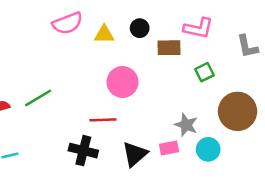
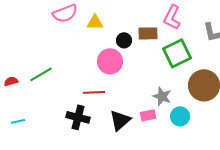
black circle: (140, 28) -> (124, 40), moved
pink L-shape: (198, 28) -> (172, 17), turned 105
green square: (204, 72) -> (177, 53), size x1.8

